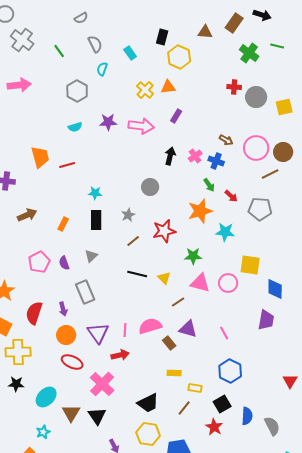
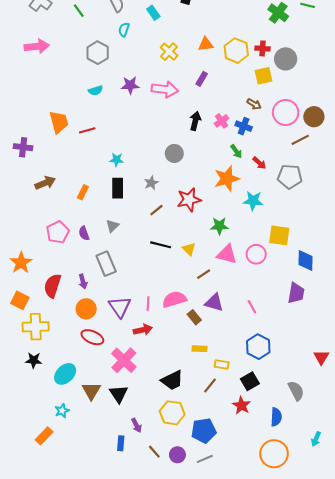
yellow hexagon: (179, 57) -> (236, 51), moved
orange triangle: (168, 87) -> (206, 44), moved
yellow square: (284, 107) -> (264, 76), moved
blue semicircle: (247, 416) -> (276, 417), moved
gray semicircle: (272, 426) -> (296, 391), moved

